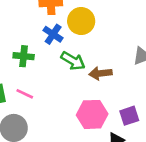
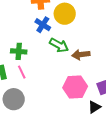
green cross: (24, 56) -> (19, 51), moved
pink line: (25, 94) -> (22, 72), turned 40

